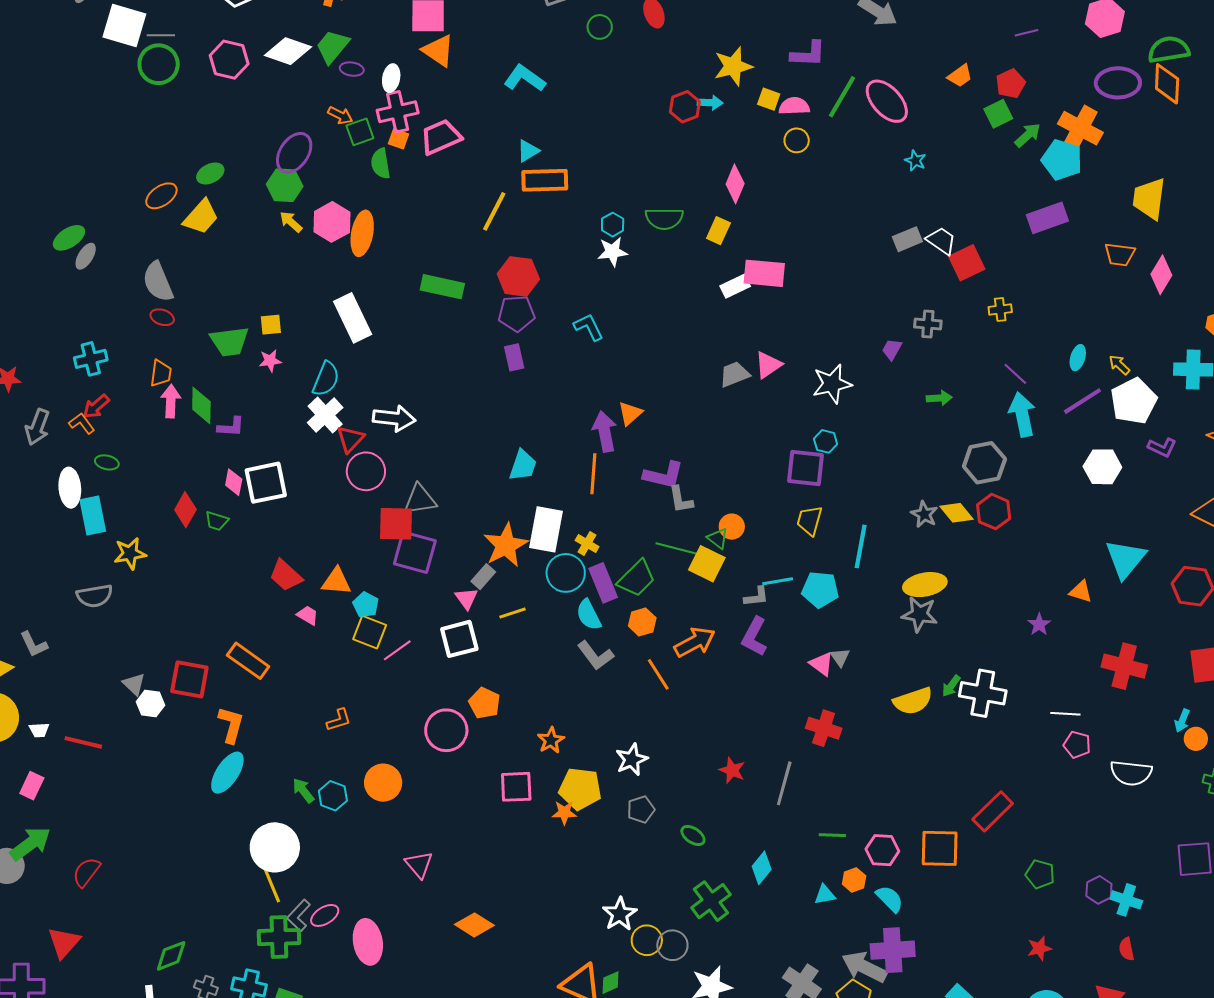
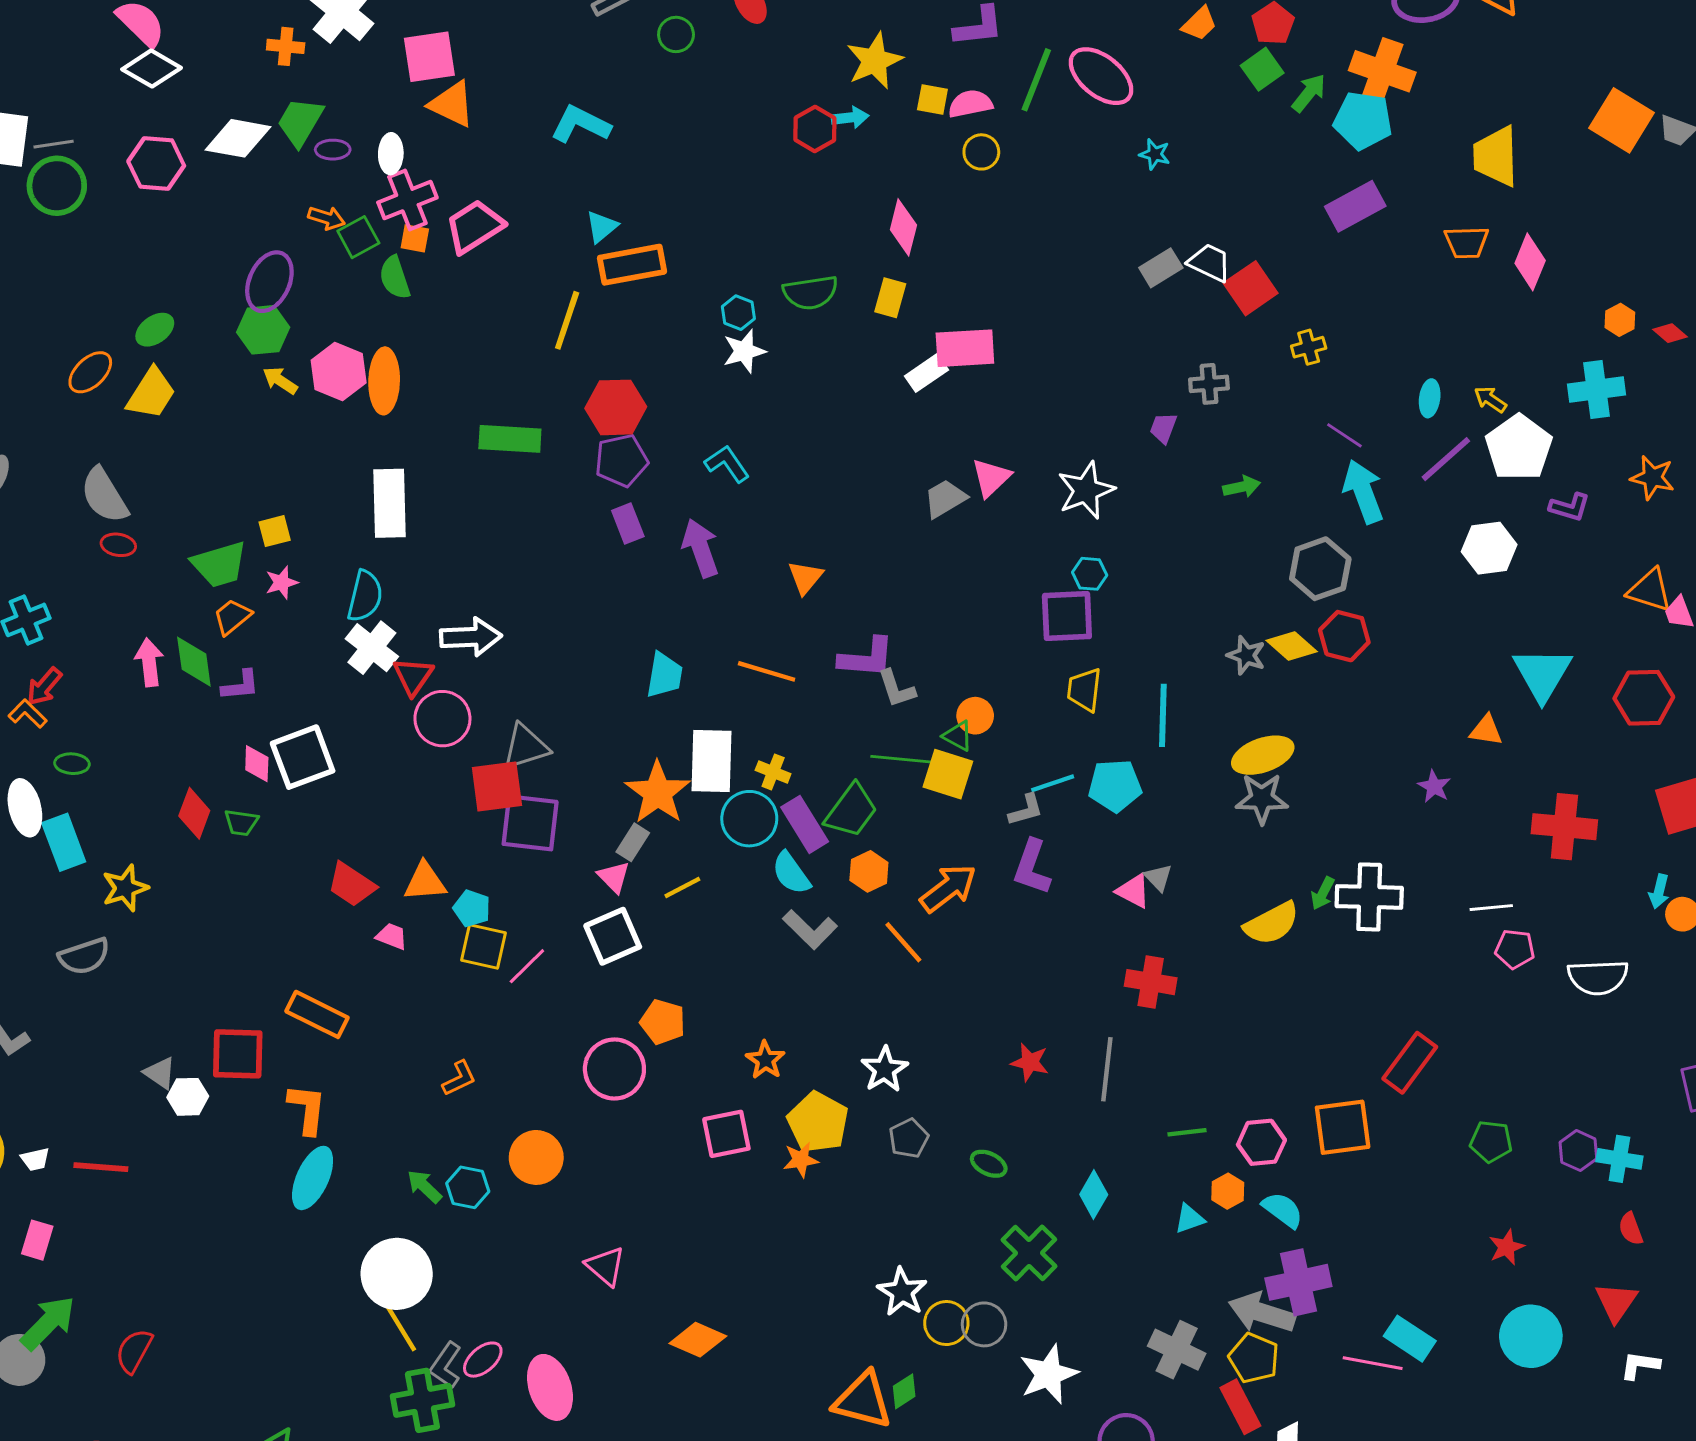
white rectangle: (353, 318) -> (389, 503), turned 33
orange trapezoid: (161, 373) -> (232, 617), moved, turned -128
purple arrow: (605, 432) -> (701, 548), moved
orange line: (593, 474) -> (767, 671), turned -69
yellow pentagon: (580, 789) -> (818, 1122), turned 30

